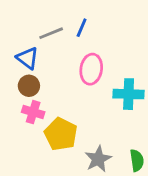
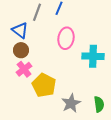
gray line: (51, 33) -> (37, 12), turned -48
pink cross: (33, 112) -> (24, 69), turned 35

